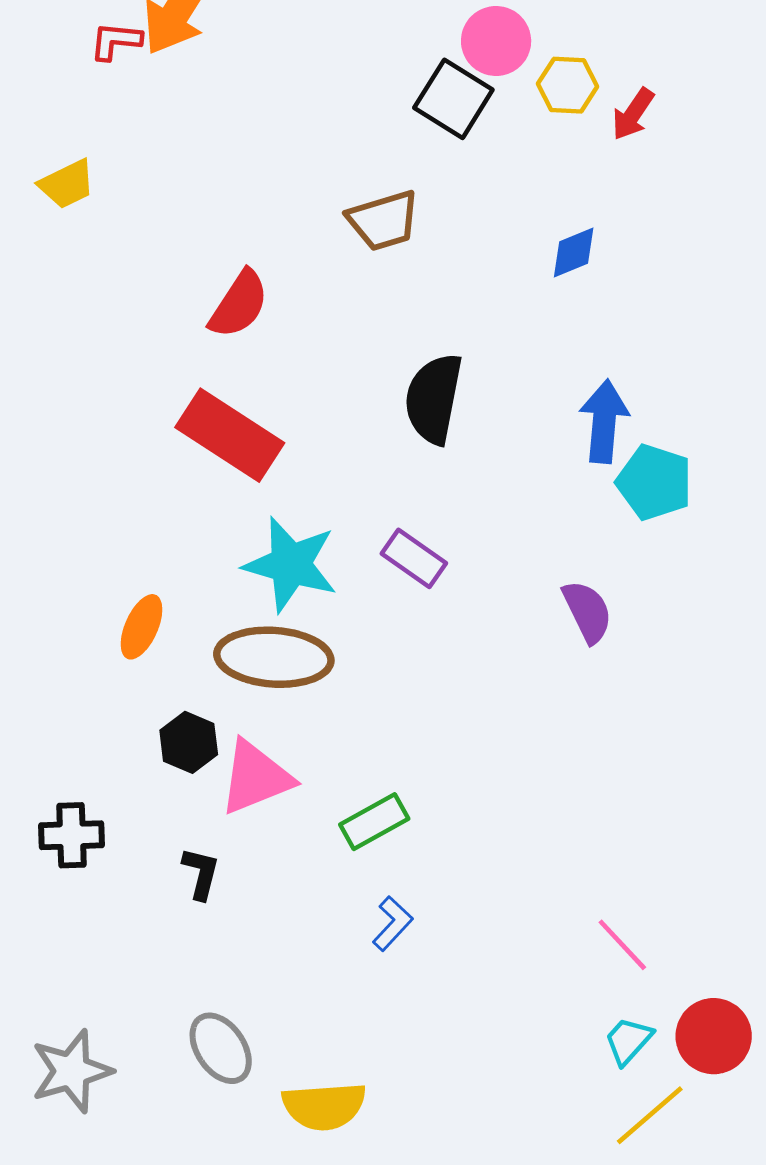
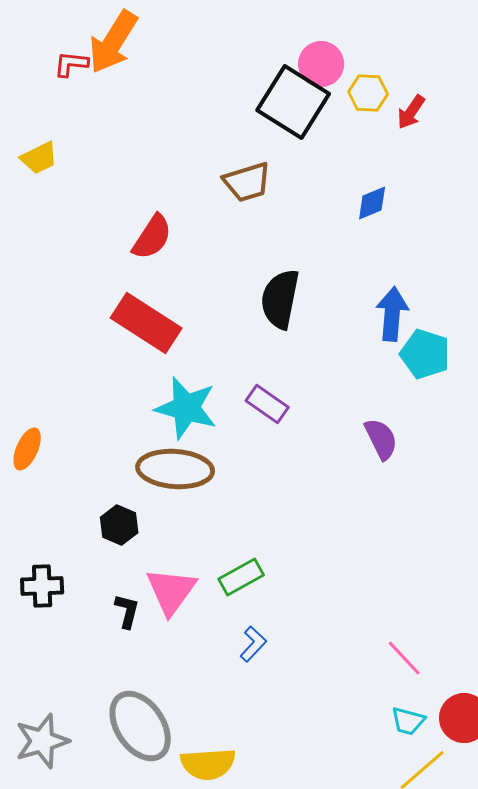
black square: (453, 99) -> (293, 102), size x1.4
orange ellipse: (142, 627) -> (27, 449), moved
pink triangle: (256, 777) -> (171, 591), moved, turned -32
cyan trapezoid: (628, 1041) -> (408, 721), turned -117
gray ellipse: (221, 1048) -> (140, 726), size x1.5

